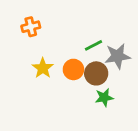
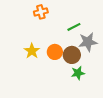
orange cross: (31, 27) -> (41, 12), moved
green line: (93, 45) -> (74, 27), moved

